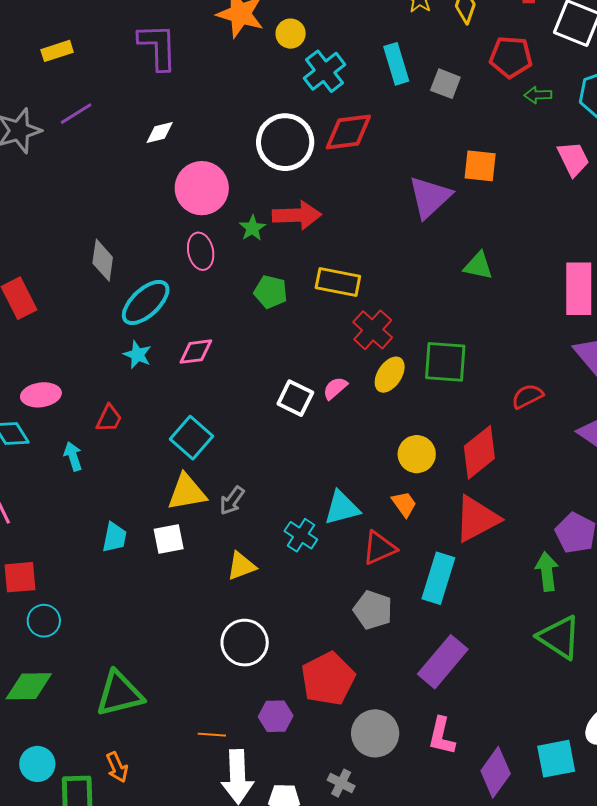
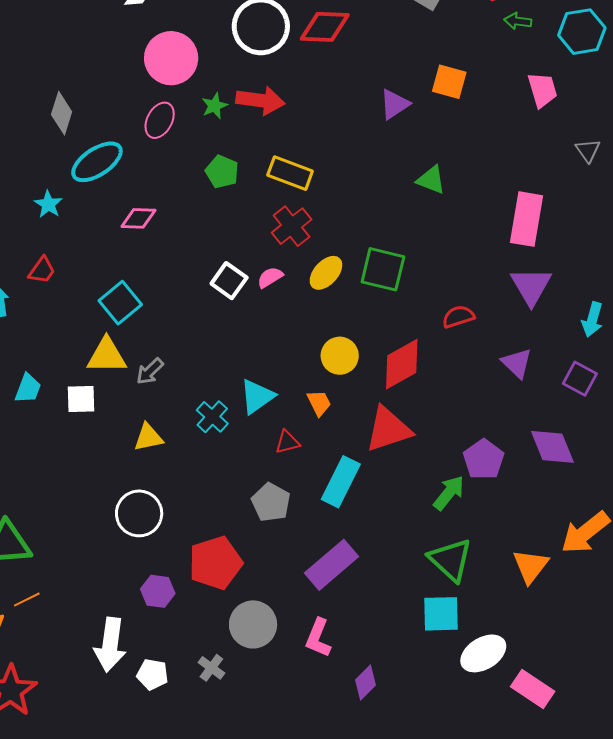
purple triangle: (430, 197) -> (394, 104), size x0.7
pink ellipse: (201, 251) -> (160, 120), turned 30
red cross: (373, 330) -> (292, 226), moved
cyan star: (137, 355) -> (48, 204), moved
cyan triangle: (342, 508) -> (257, 396), turned -30
red triangle: (379, 548) -> (287, 442), size x0.7
green arrow: (547, 571) -> (449, 493), turned 36
orange line: (212, 735) -> (27, 599), moved, turned -40
cyan square: (556, 759) -> (441, 614), moved
purple diamond: (496, 772) -> (366, 682), size x0.7

